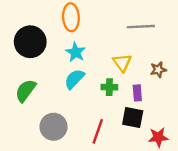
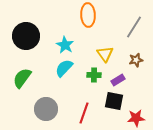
orange ellipse: (71, 17) -> (88, 15), moved
gray line: (141, 27) -> (134, 27), moved, turned -55
purple rectangle: (137, 93) -> (118, 80), turned 64

